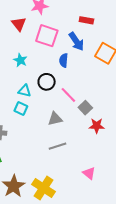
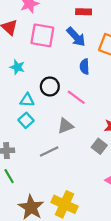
blue semicircle: (64, 60) -> (84, 67), moved
gray square: (85, 108) -> (99, 146), moved
cyan square: (21, 109) -> (26, 120), turned 32
gray line: (58, 146) -> (49, 151), moved

